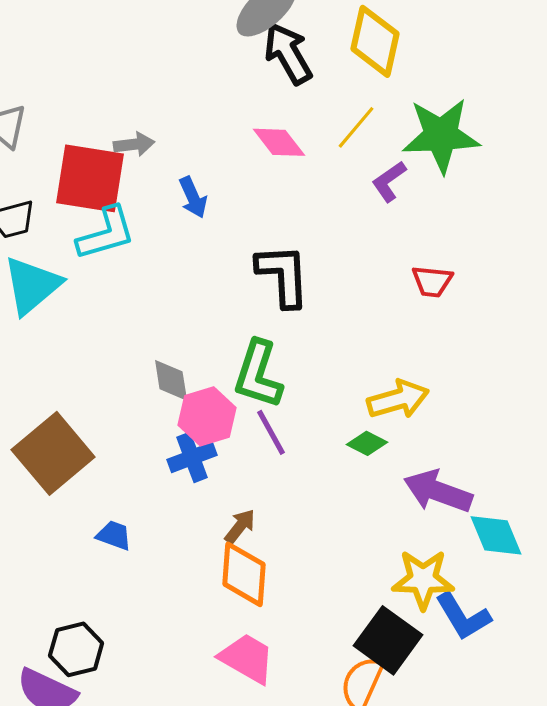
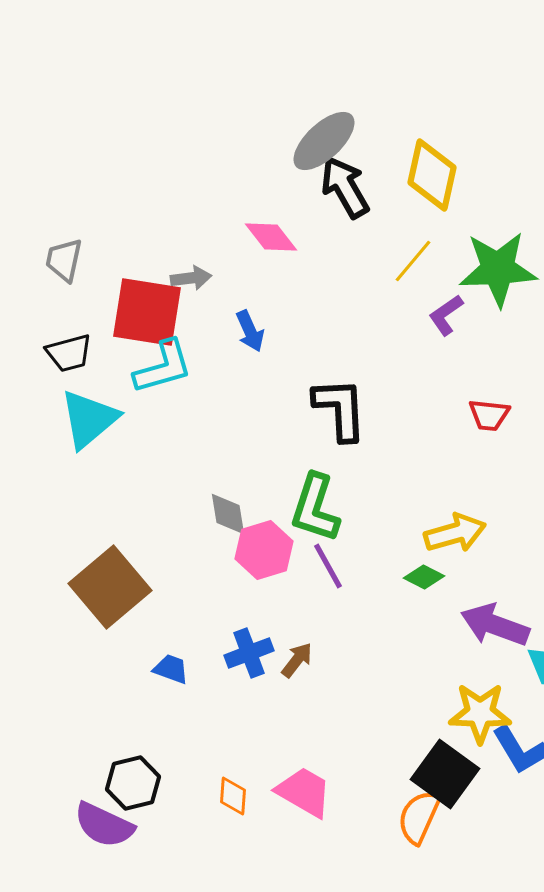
pink diamond: (279, 142) -> (271, 237), moved
blue cross: (192, 457) -> (249, 653), moved
orange diamond: (244, 574) -> (233, 796), moved, size x0.6

